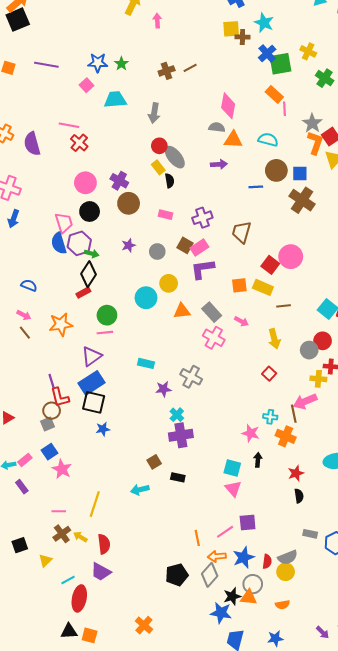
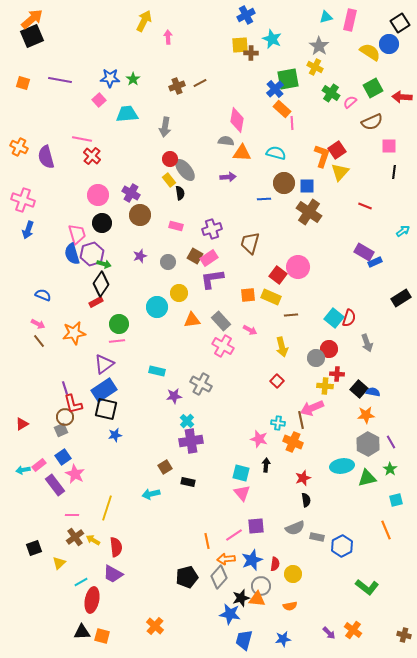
blue cross: (267, 53) -> (275, 89), moved
gray star: (312, 123) -> (319, 46), moved
purple rectangle: (22, 487) -> (55, 485), moved, size x1.5
gray semicircle: (288, 557) -> (295, 528), moved

